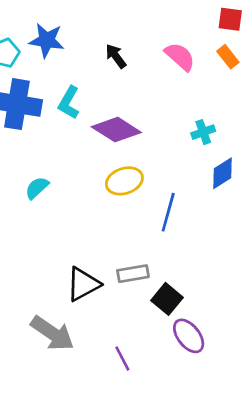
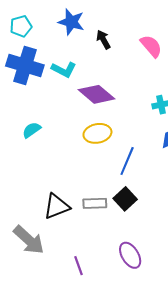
blue star: (47, 40) -> (71, 22), moved
cyan L-shape: (69, 103) -> (64, 70), turned -100
black square: (167, 299) -> (125, 199), moved

